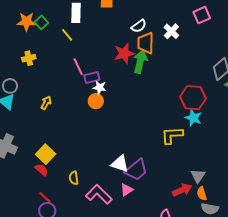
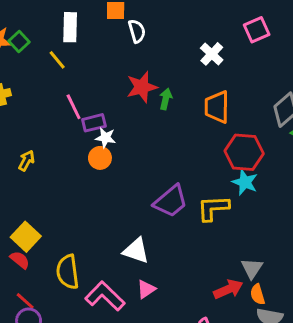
white semicircle: (139, 26) -> (137, 31), moved, turned -70
orange trapezoid: (146, 43) -> (217, 107), moved
green arrow: (140, 62) -> (166, 99), size x0.6
purple trapezoid: (136, 170) -> (171, 201), moved
yellow semicircle: (74, 178) -> (68, 272), size x1.6

